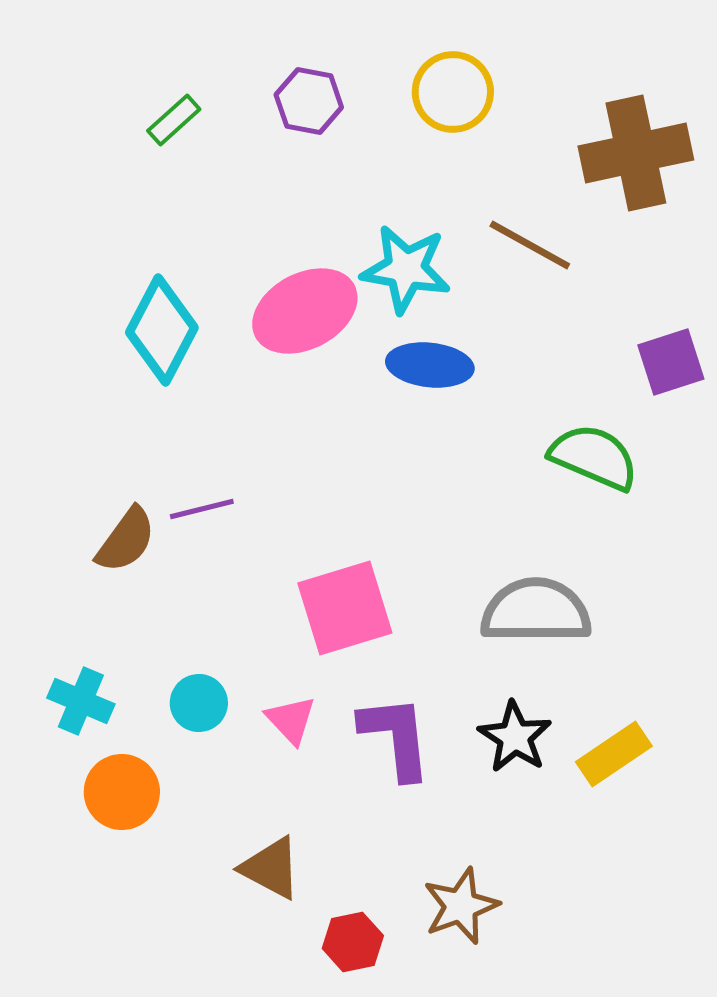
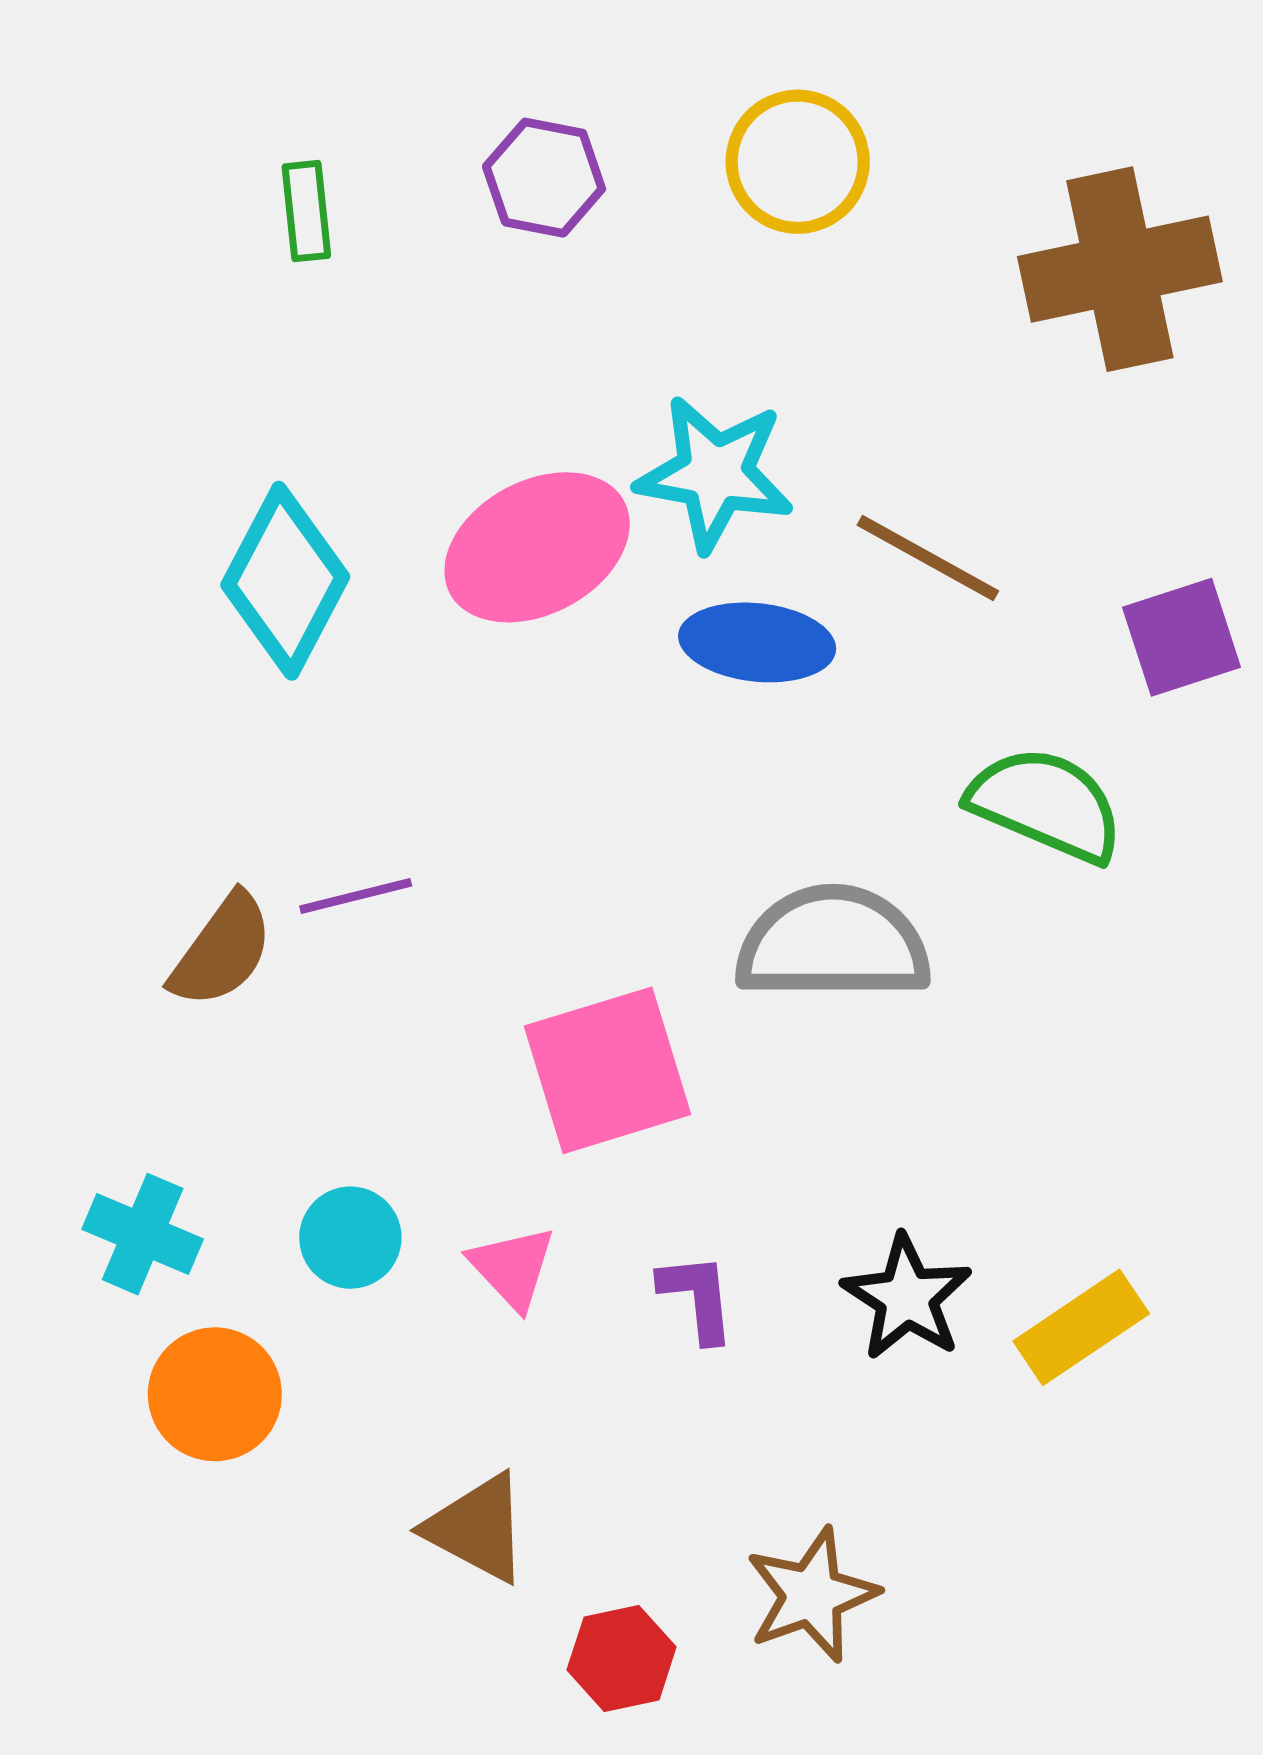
green rectangle: (174, 120) -> (306, 211), turned -54
brown line: (530, 245) -> (928, 558), moved
gray semicircle: (536, 611) -> (833, 944), moved
purple L-shape: (396, 737) -> (697, 1297), size x0.6

